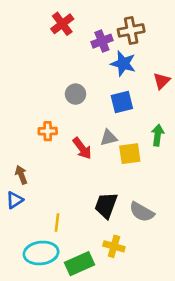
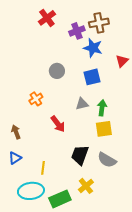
orange cross: (48, 131) -> (36, 99), turned -32
green arrow: (158, 135) -> (102, 108), moved
red arrow: (82, 148) -> (58, 124), moved
yellow square: (130, 154) -> (104, 129), moved
blue triangle: (15, 200) -> (15, 158), moved
yellow cross: (114, 246) -> (86, 186), turned 35

